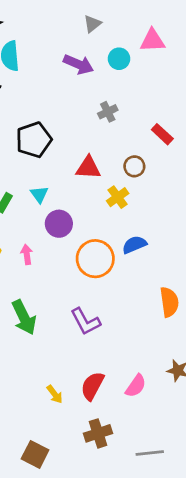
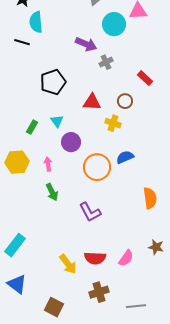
cyan circle: (119, 59) -> (114, 24), size x1.5
purple arrow: (78, 64) -> (86, 44), moved
yellow cross: (118, 197) -> (113, 123), turned -35
green arrow: (24, 317) -> (52, 192), moved, size x0.7
red semicircle: (92, 386) -> (95, 258), turned -115
yellow arrow: (55, 394) -> (68, 264), size x1.5

